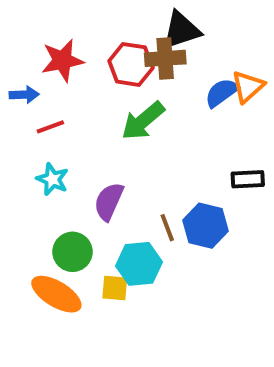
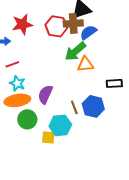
orange triangle: (248, 87) -> (85, 64), moved, turned 36
blue semicircle: (222, 93) -> (88, 32), moved
green arrow: (143, 121) -> (75, 51), moved
red line: (50, 127) -> (12, 64), moved
orange ellipse: (56, 294) -> (17, 100), moved, turned -40

